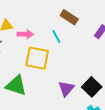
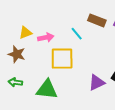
brown rectangle: (69, 17) -> (97, 20), moved
purple triangle: (66, 88) -> (97, 83), turned 36

